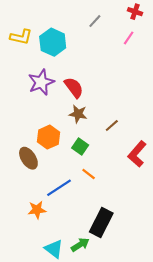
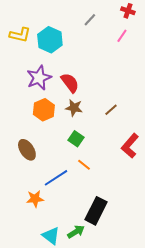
brown line: (112, 125) -> (111, 110), moved
orange hexagon: (49, 137) -> (44, 110), moved

